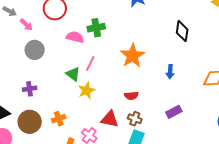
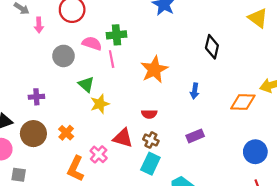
pink arrow: (26, 25) -> (39, 25), turned 40
gray circle: (35, 50) -> (63, 56), moved
pink line: (90, 63) -> (112, 59), moved, turned -42
orange cross: (59, 119) -> (66, 133), turned -32

